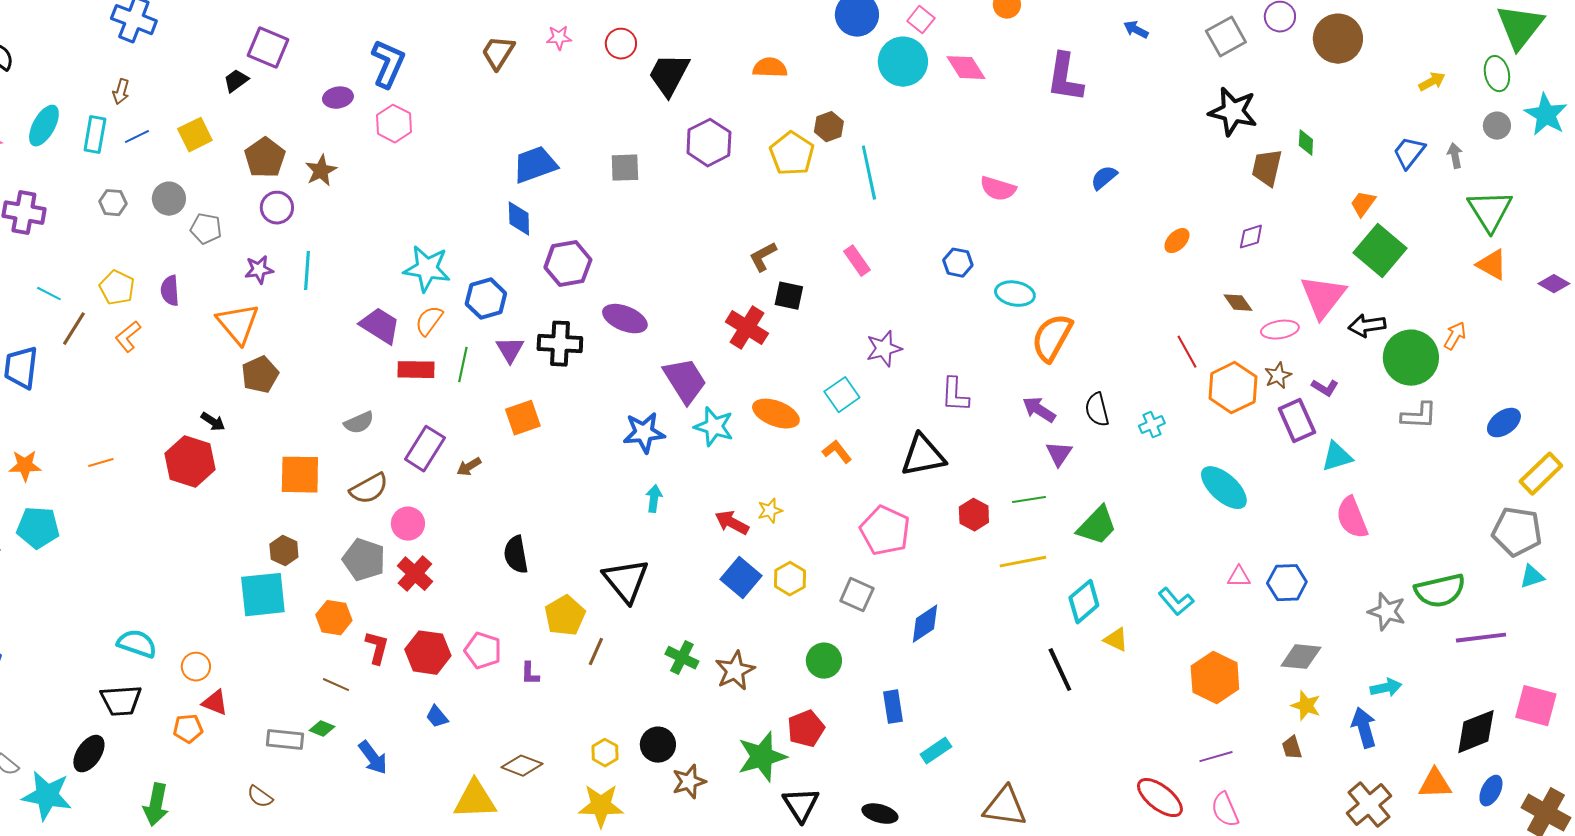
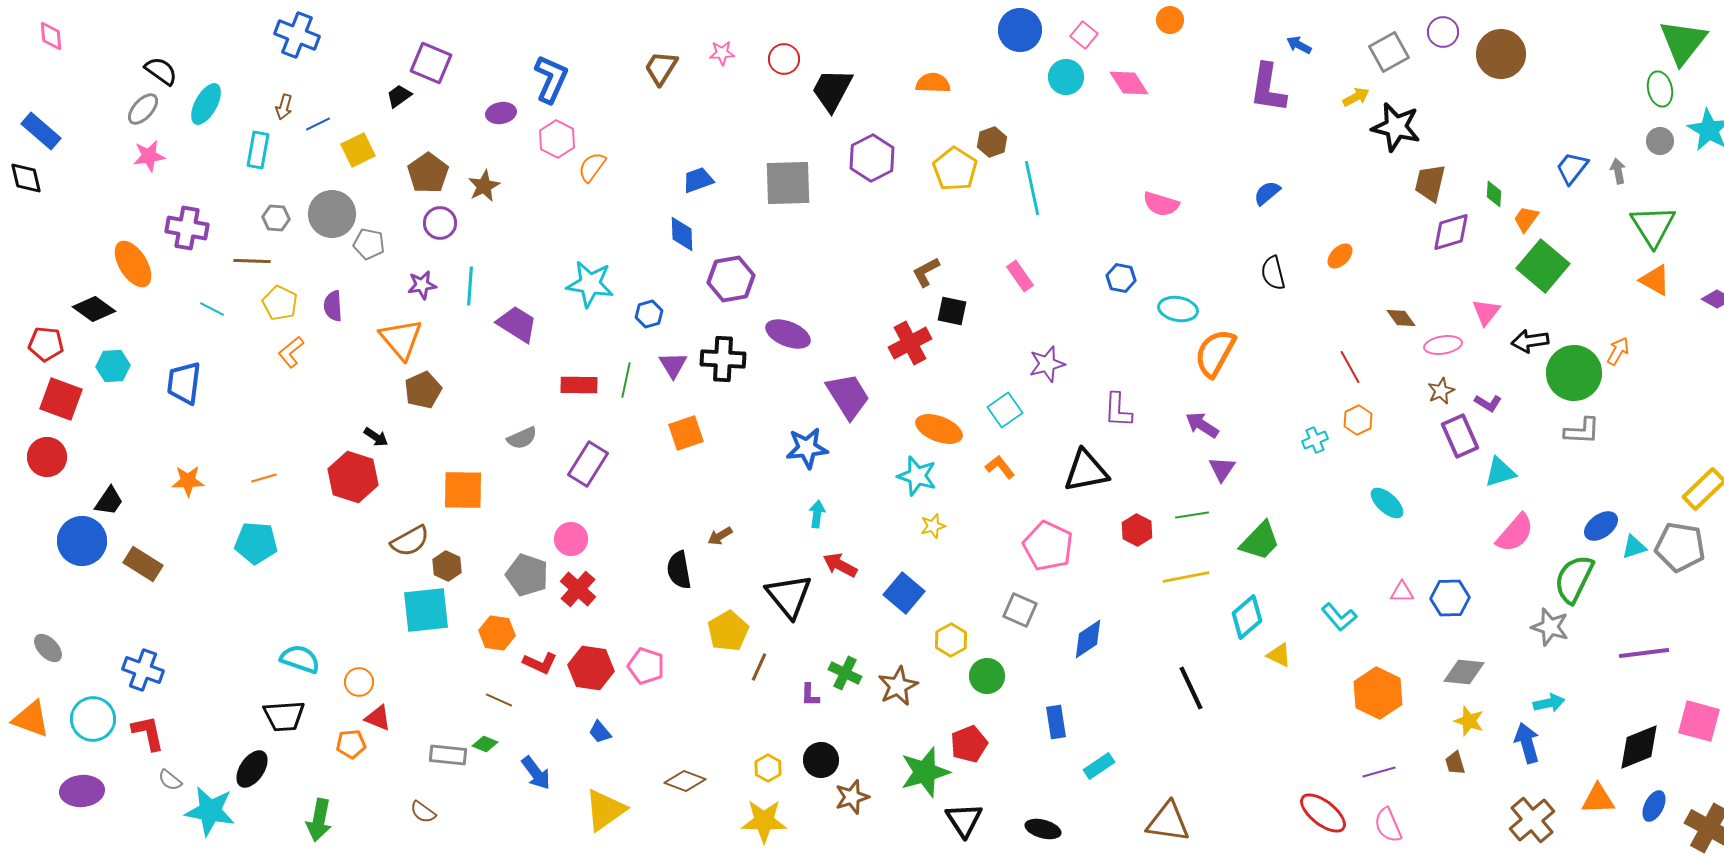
cyan circle: (903, 62) -> (1066, 77), size x0.7
purple L-shape: (1065, 78) -> (1268, 88), moved
yellow arrow: (1432, 82) -> (1356, 97), moved
cyan ellipse: (44, 126) -> (206, 104), moved
blue line: (137, 137) -> (318, 124), moved
green diamond: (1306, 143) -> (1494, 194), moved
blue trapezoid: (535, 165) -> (698, 180), size x0.7
gray square: (625, 168) -> (788, 183), size x1.6
gray circle: (169, 199) -> (332, 214), size x1.4
purple diamond: (1251, 237) -> (1451, 232), moved, size x1.5
pink triangle: (1323, 297) -> (1486, 312), size x0.6
blue hexagon: (486, 299) -> (649, 314), size x0.7
orange semicircle: (429, 321) -> (592, 167), moved
purple trapezoid: (380, 326) -> (517, 324), moved
red cross: (747, 328) -> (910, 343), turned 30
brown line: (74, 329) -> (252, 261), moved, turned 60
orange hexagon: (1233, 388) -> (1358, 420), moved, size x0.6
black semicircle: (1097, 410) -> (1273, 273), moved
blue ellipse: (1504, 423) -> (1601, 526), moved
cyan star: (714, 427) -> (917, 476), moved
brown arrow: (469, 467) -> (720, 536), moved
cyan ellipse: (1224, 488) -> (1387, 503), size x0.7
brown semicircle: (369, 489) -> (410, 541), moved
pink semicircle: (1352, 518) -> (1515, 533), turned -117
red arrow: (732, 523) -> (840, 565), moved
cyan pentagon: (38, 528) -> (256, 543), moved
cyan triangle: (1532, 577) -> (1634, 547), moved
yellow hexagon: (790, 579) -> (951, 640), moved
green semicircle: (1440, 591) -> (1574, 579), moved, turned 129
red L-shape: (377, 648) -> (540, 663), turned 100
black line: (1060, 670) -> (1191, 688), moved
purple L-shape: (530, 674) -> (810, 695), moved
yellow triangle: (475, 800) -> (605, 810), moved, turned -33

